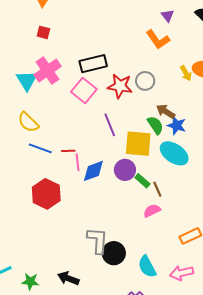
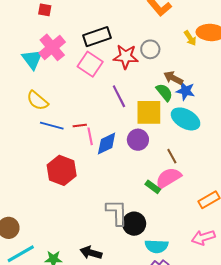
green rectangle: (142, 181) -> (153, 187), moved
pink semicircle: (152, 211) -> (168, 178), size x1.5
cyan semicircle: (147, 267) -> (157, 246), moved, turned -55

